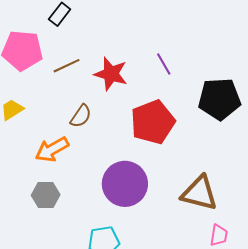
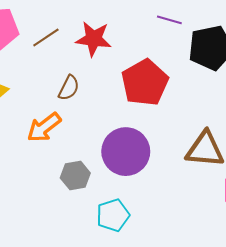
purple line: (164, 64) -> (169, 20), moved, turned -35
gray hexagon: (46, 195) -> (75, 176), moved

